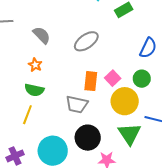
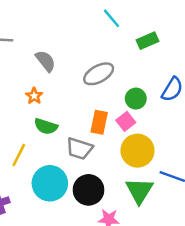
green circle: (142, 79) -> (136, 99), moved
green semicircle: (34, 90) -> (46, 126), moved
cyan circle: (53, 151) -> (50, 183), moved

